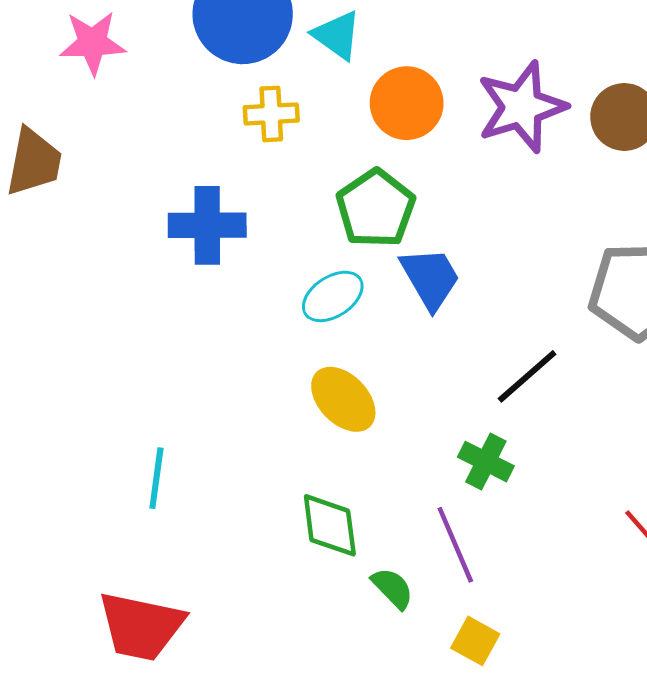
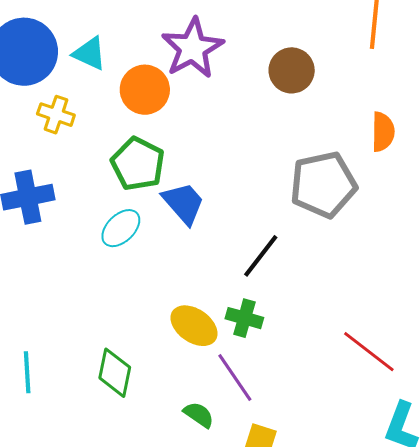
purple star: (522, 107) -> (193, 48), moved
yellow cross: (271, 114) -> (56, 115), turned 33
yellow ellipse: (343, 399) -> (194, 326), moved
green diamond: (330, 525) -> (115, 373), moved, turned 30

